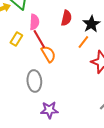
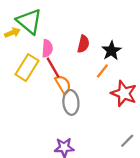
yellow rectangle: (16, 39) -> (27, 68), size x1.6
gray ellipse: (34, 81) -> (71, 102), moved

